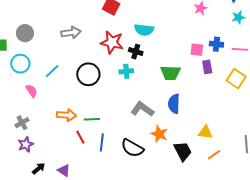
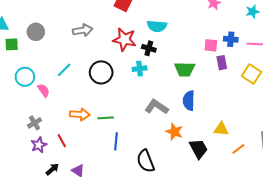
cyan circle: (20, 64) -> (25, 77), moved
red line: (80, 137) -> (62, 141), moved
black semicircle: (132, 148) -> (146, 161), moved, turned 40
orange line: (214, 155) -> (238, 149), moved

